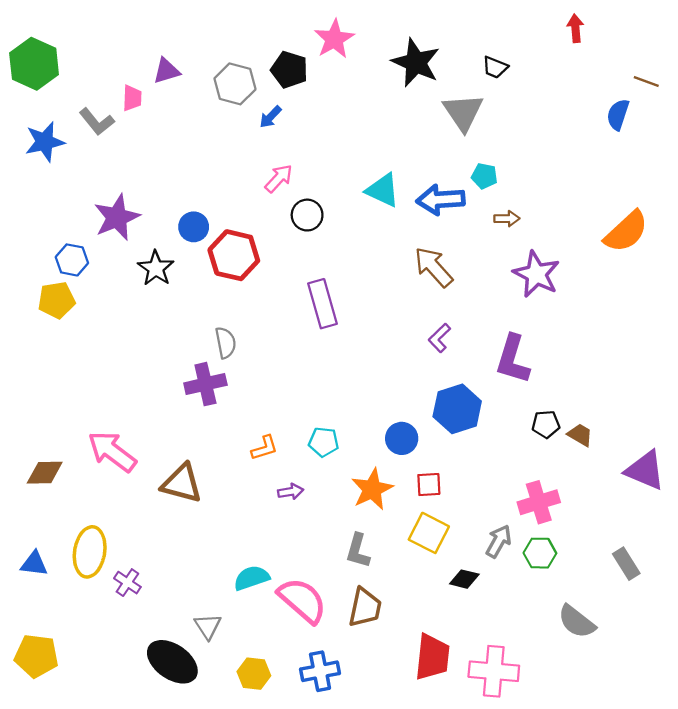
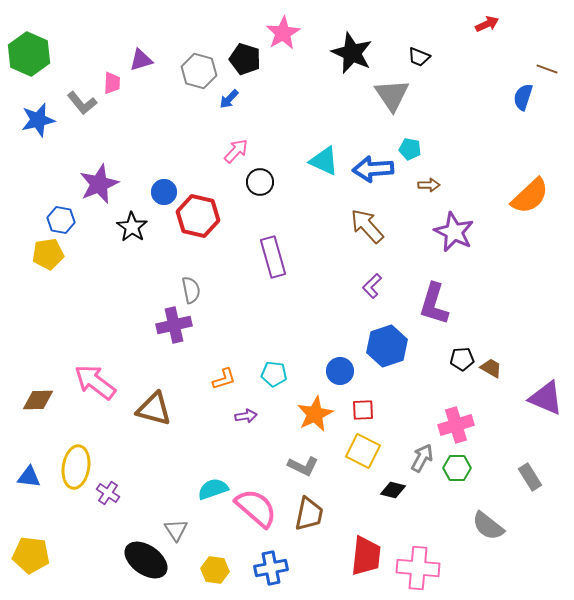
red arrow: (575, 28) -> (487, 24), turned 70
gray L-shape: (358, 551) -> (303, 466), turned -80

